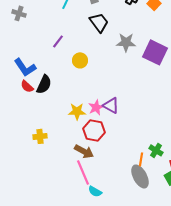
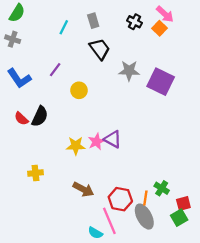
blue L-shape: (25, 67) -> (19, 78), moved
red hexagon: (94, 130) -> (120, 199), moved
pink line: (83, 172) -> (109, 221), moved

